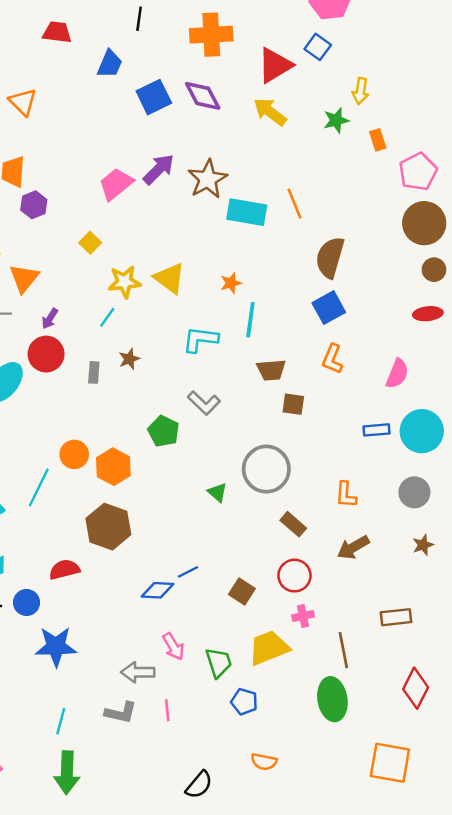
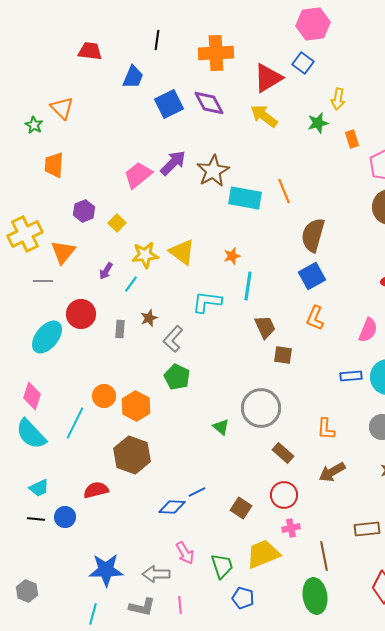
purple hexagon: (34, 205) -> (84, 211), moved
purple arrow: (50, 319) -> (106, 271), moved
brown trapezoid: (271, 370) -> (265, 327), turned -110
gray L-shape: (204, 403) -> (173, 339), moved, turned 88
blue star: (56, 647) -> (106, 570), moved

